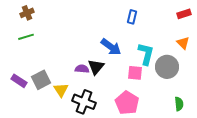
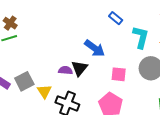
brown cross: (27, 13) -> (10, 23), moved, turned -32
blue rectangle: (132, 17) -> (116, 18), turned -64
cyan L-shape: (146, 54) -> (141, 37), moved

